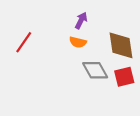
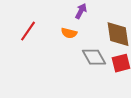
orange semicircle: (78, 42) -> (69, 33), moved

